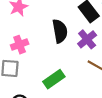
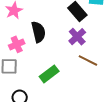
black semicircle: (60, 31) -> (38, 32), moved

